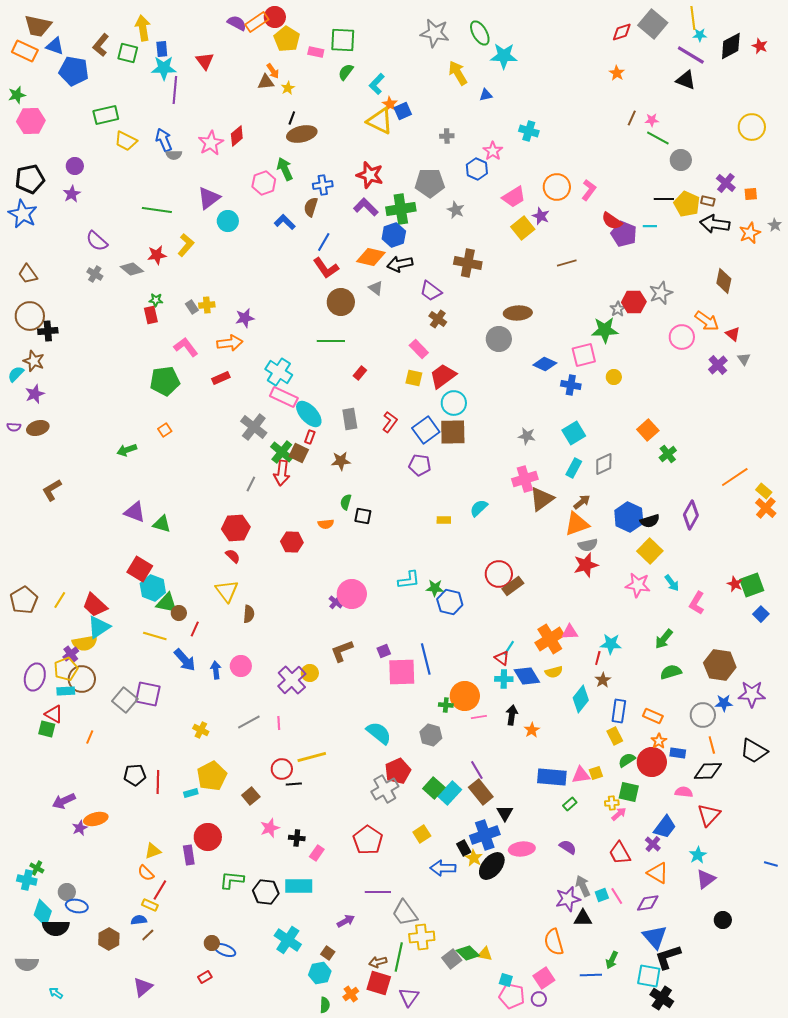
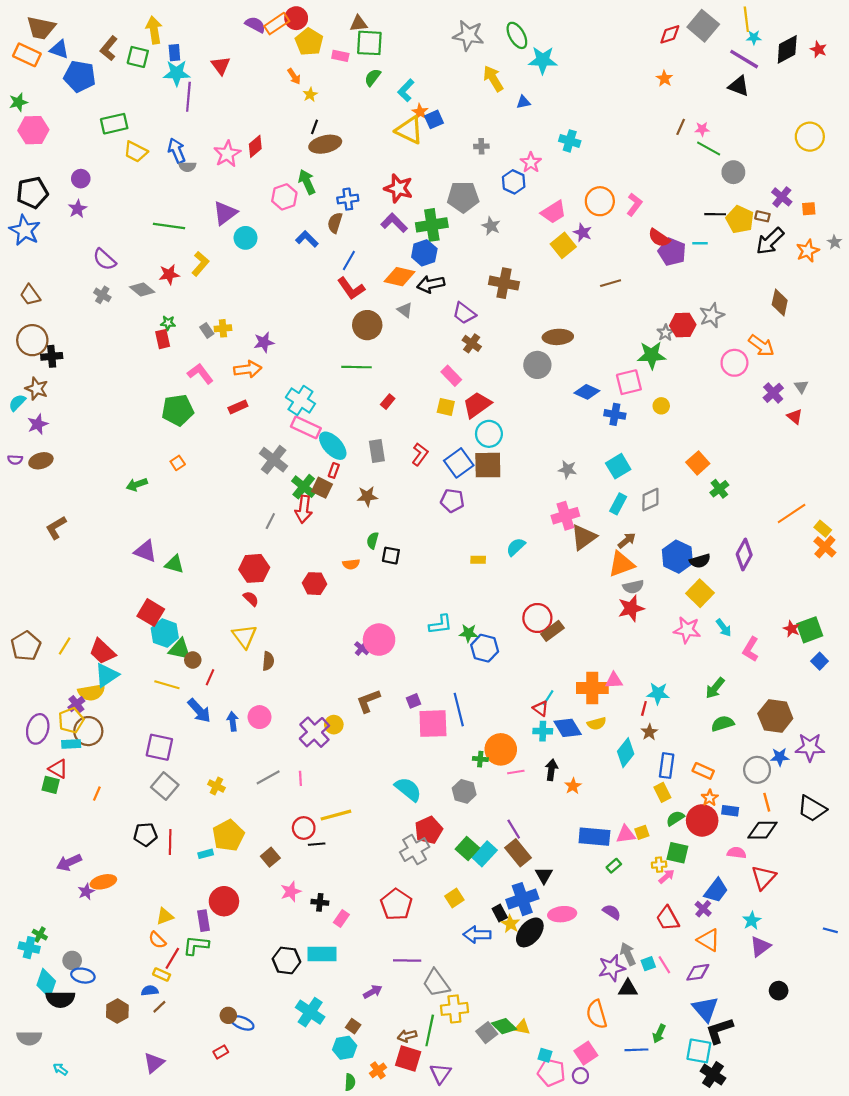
brown triangle: (266, 82) -> (359, 24), moved
black arrow: (715, 224) -> (770, 241), turned -52
red triangle: (733, 334) -> (795, 417), moved
orange cross: (550, 639) -> (592, 688), turned 32
gray square: (125, 700) -> (165, 786), moved
green L-shape: (232, 880) -> (196, 945), moved

